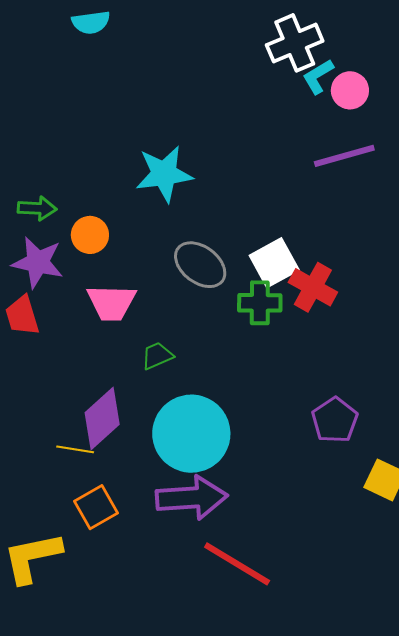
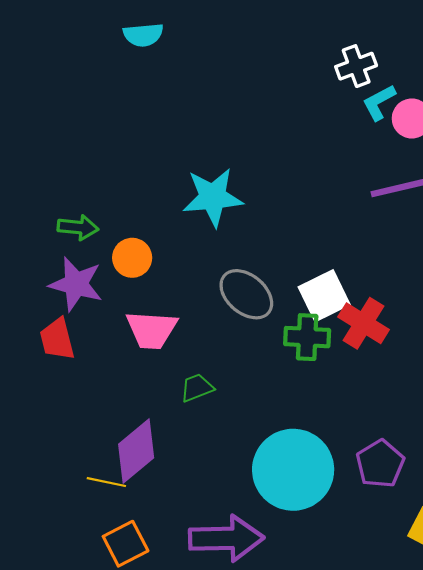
white cross: (295, 43) -> (356, 66), size x0.7
cyan circle: (191, 434) -> (293, 470), moved

